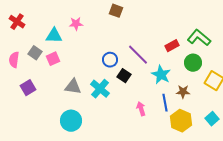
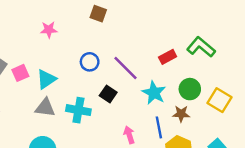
cyan triangle: (54, 36) -> (46, 79), moved, turned -36
blue circle: (110, 60) -> (90, 62), moved
green circle: (193, 63) -> (190, 89), moved
cyan cross: (100, 89) -> (78, 110), turned -30

